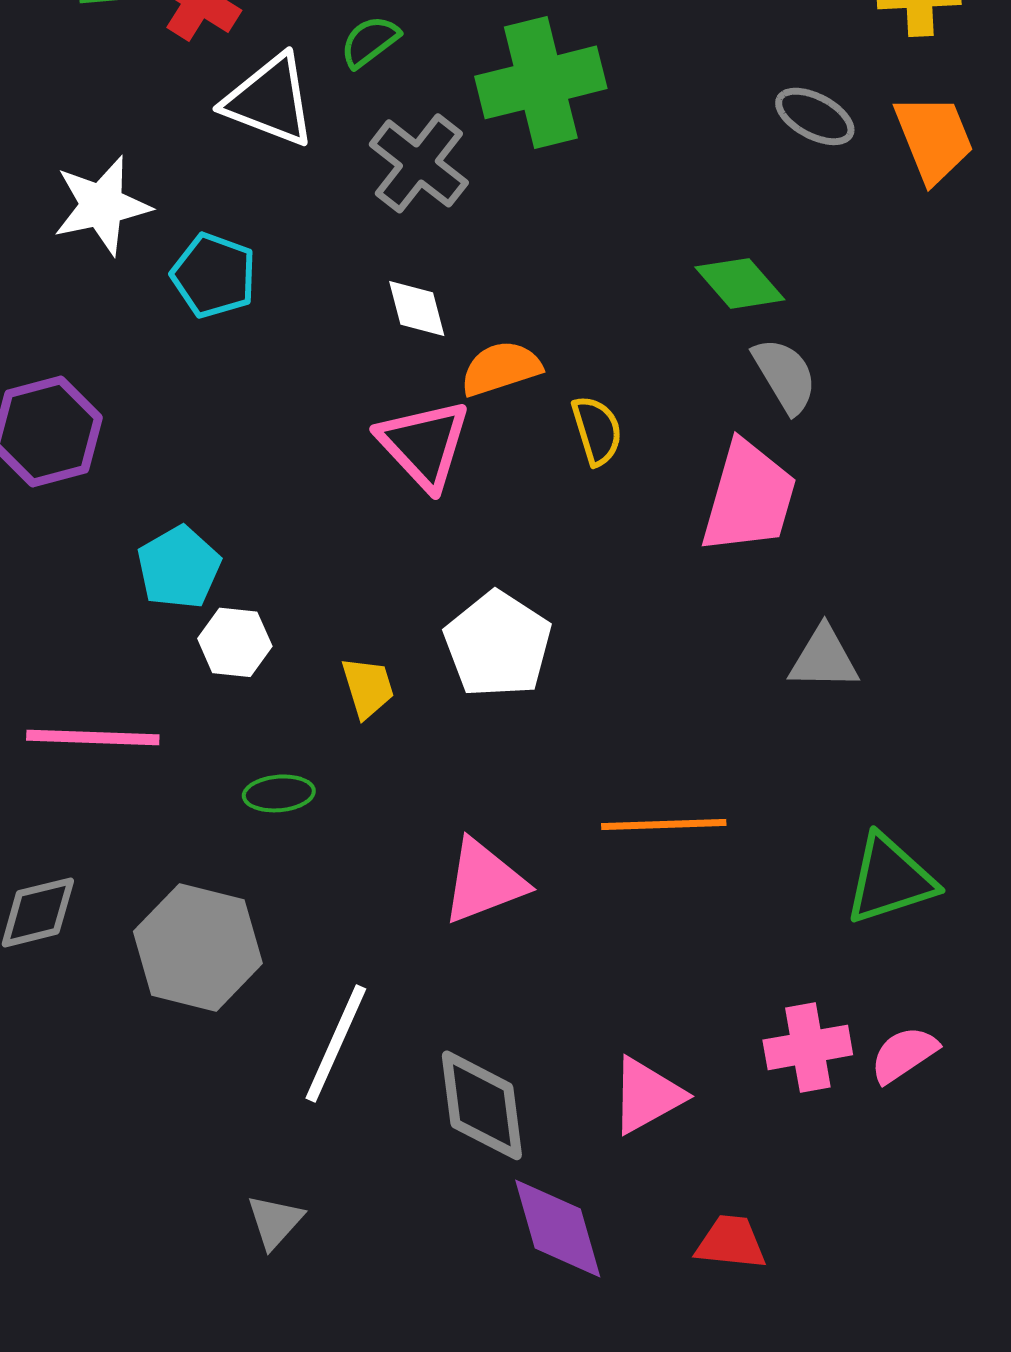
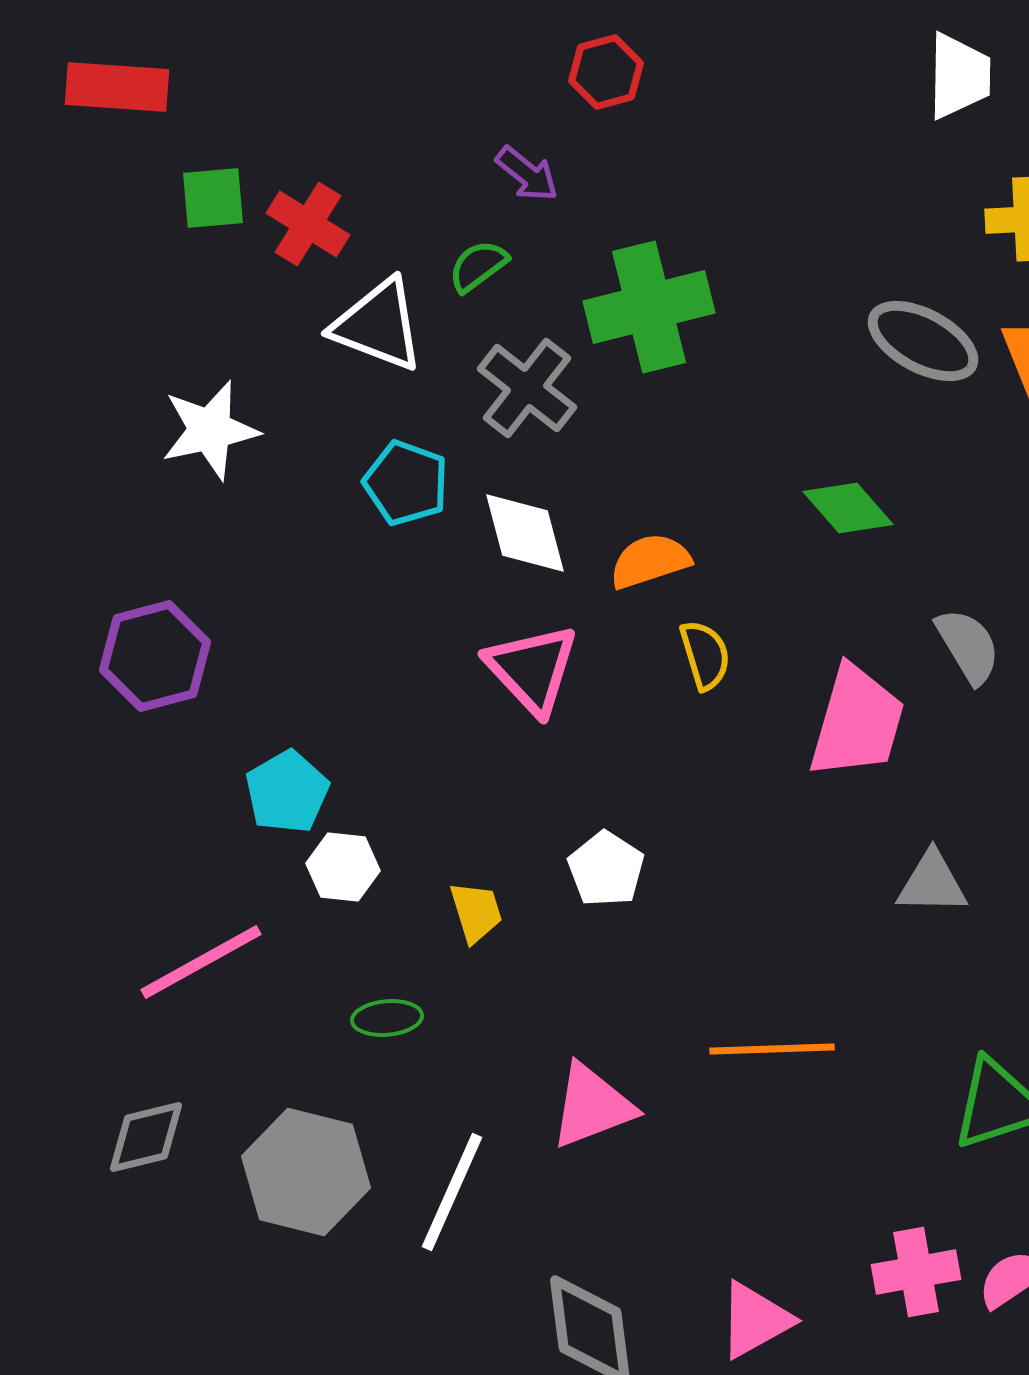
gray ellipse: (815, 116) -> (923, 341), size x1.4
cyan pentagon: (214, 275) -> (406, 483), moved
white diamond: (417, 308) -> (525, 533), size x1.4
orange semicircle: (501, 368) -> (650, 561), moved
gray semicircle: (785, 375) -> (968, 646), moved
white pentagon: (498, 644) -> (606, 869), size x0.7
pink line: (93, 737) -> (201, 962), turned -31
white line: (336, 1043) -> (452, 1192), moved

